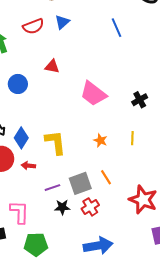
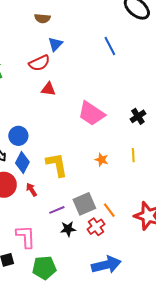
red semicircle: (33, 26) -> (39, 63), moved
blue circle: (18, 84) -> (18, 136), moved
red arrow: (28, 166) -> (31, 190), turned 56
orange line: (106, 177) -> (109, 210), moved

